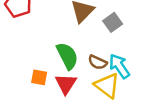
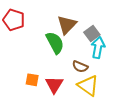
green semicircle: (67, 56) -> (55, 43), moved
cyan arrow: (119, 66) -> (98, 47), moved, turned 45

